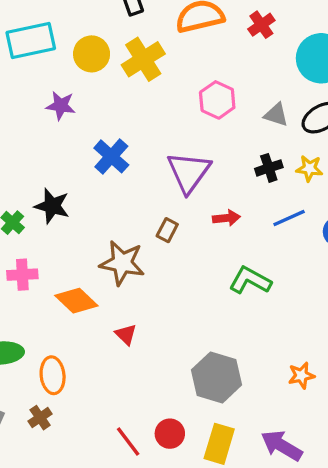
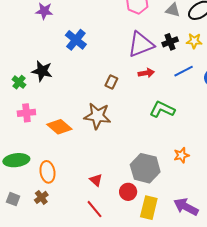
purple triangle: (189, 172) -> (141, 44), moved, turned 36
brown star: (122, 263) -> (97, 116), moved
red triangle: (126, 335) -> (96, 180), moved
orange star: (301, 375) -> (181, 155), moved
red circle: (170, 434) -> (128, 192), moved

